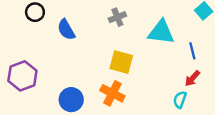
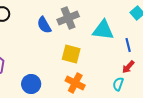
gray cross: (117, 17) -> (68, 18), size x1.5
blue semicircle: (66, 30) -> (44, 25), moved
orange cross: (112, 93) -> (75, 83), moved

